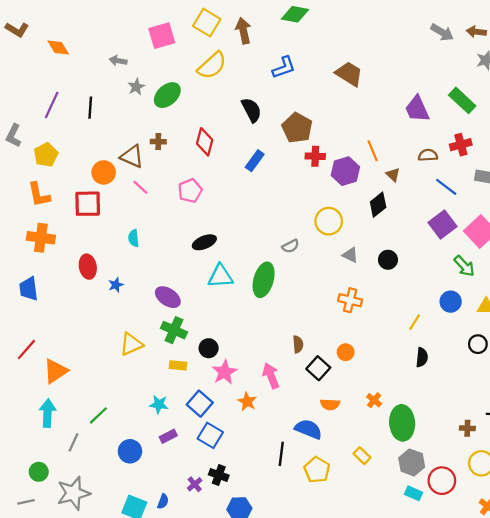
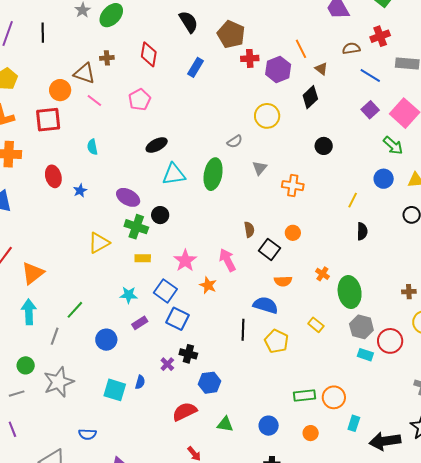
purple square: (442, 224) -> (370, 110), size x0.7
gray triangle: (350, 255) -> (260, 168), moved, turned 49
black circle: (209, 348) -> (160, 215), moved

